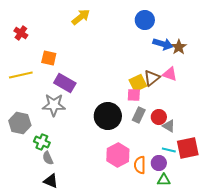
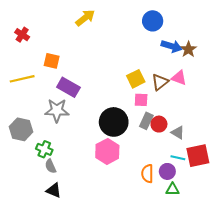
yellow square: (138, 83) -> (136, 79), moved
red circle: (159, 117) -> (159, 124), moved
pink hexagon: (118, 155) -> (107, 151), moved

